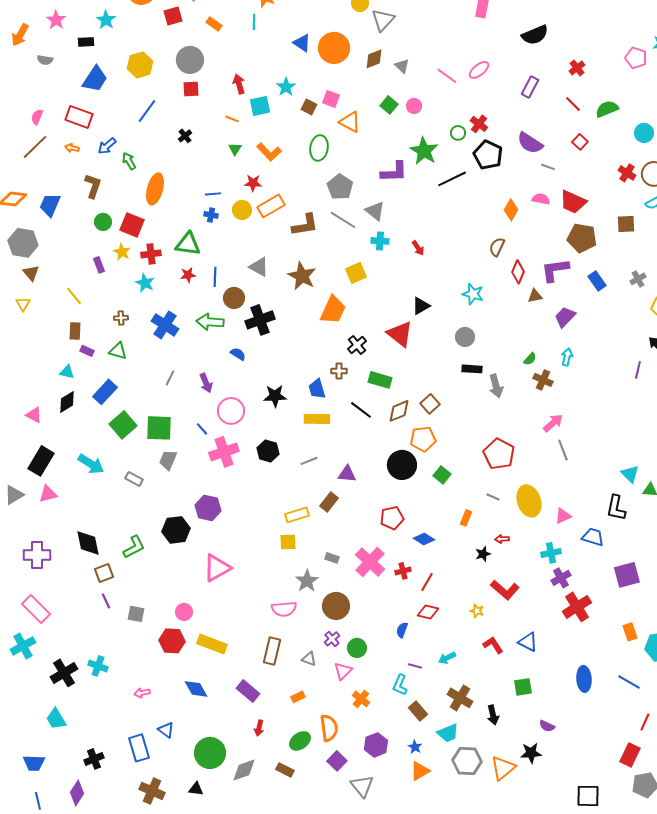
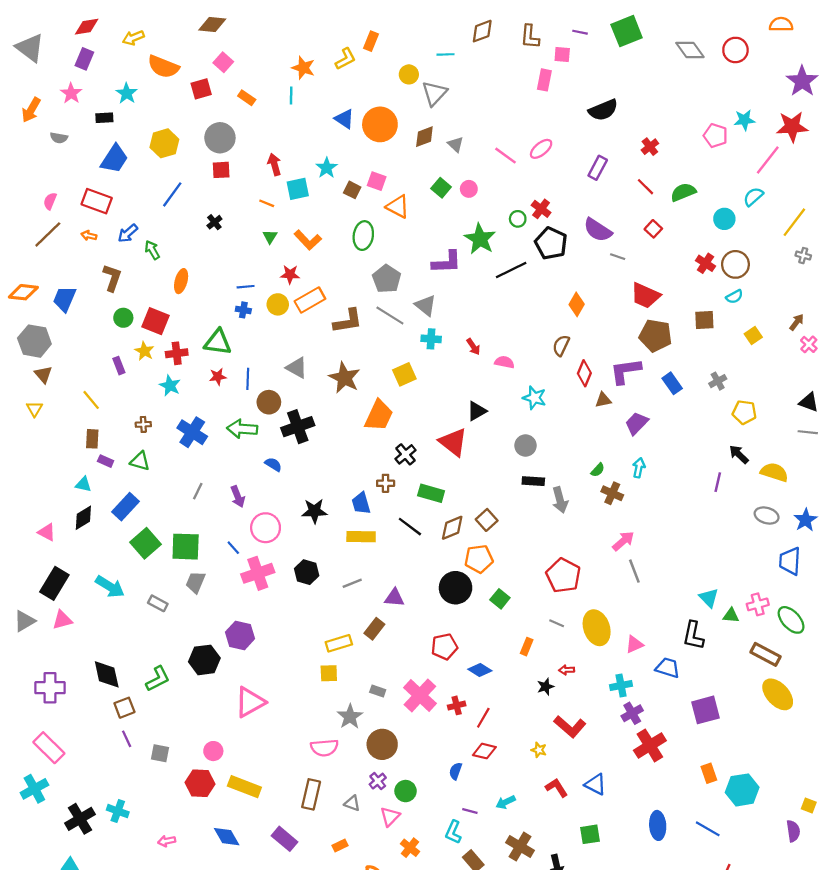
orange ellipse: (155, 189) -> (181, 281), size x0.7
pink semicircle: (541, 199) -> (504, 362), moved

